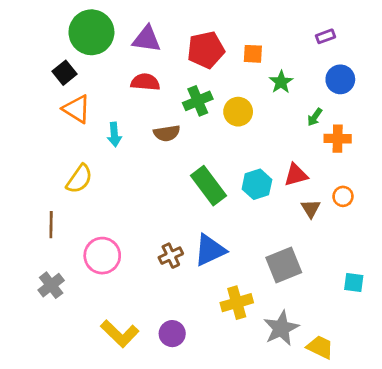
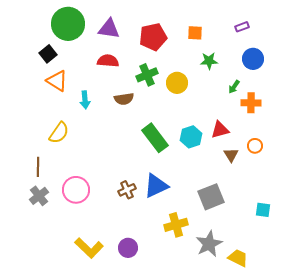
orange square: (253, 54) -> (195, 33), moved
green star: (281, 82) -> (209, 61), turned 30
gray cross: (51, 285) -> (39, 196), moved

